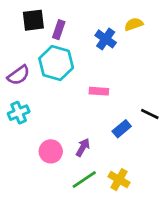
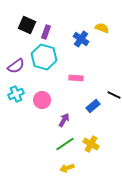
black square: (33, 20) -> (27, 25), turned 30
yellow semicircle: (134, 24) -> (102, 28), turned 40
pink circle: (51, 151) -> (42, 100), moved

